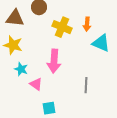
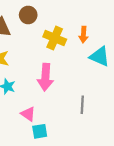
pink triangle: (36, 84) -> (28, 114), moved

